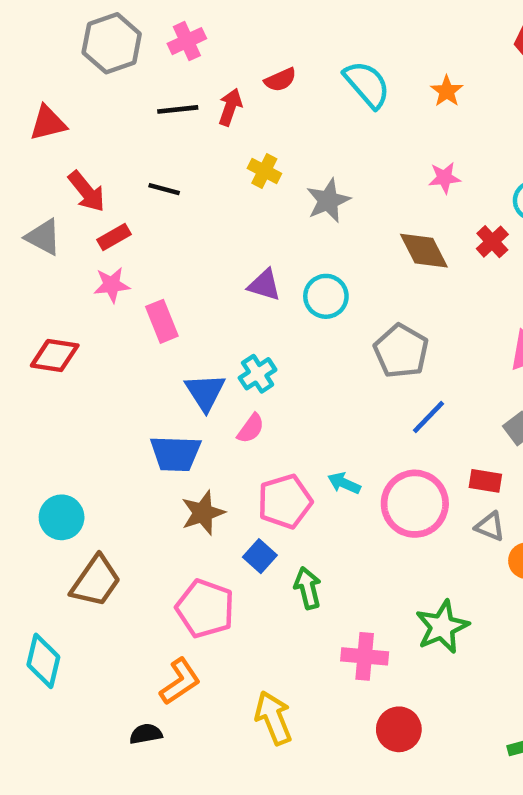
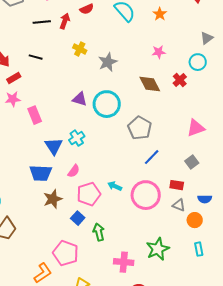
cyan circle: (326, 296) -> (107, 104), size x1.4
pink semicircle: (251, 428) -> (74, 171), moved
pink pentagon: (205, 609) -> (66, 253), moved

